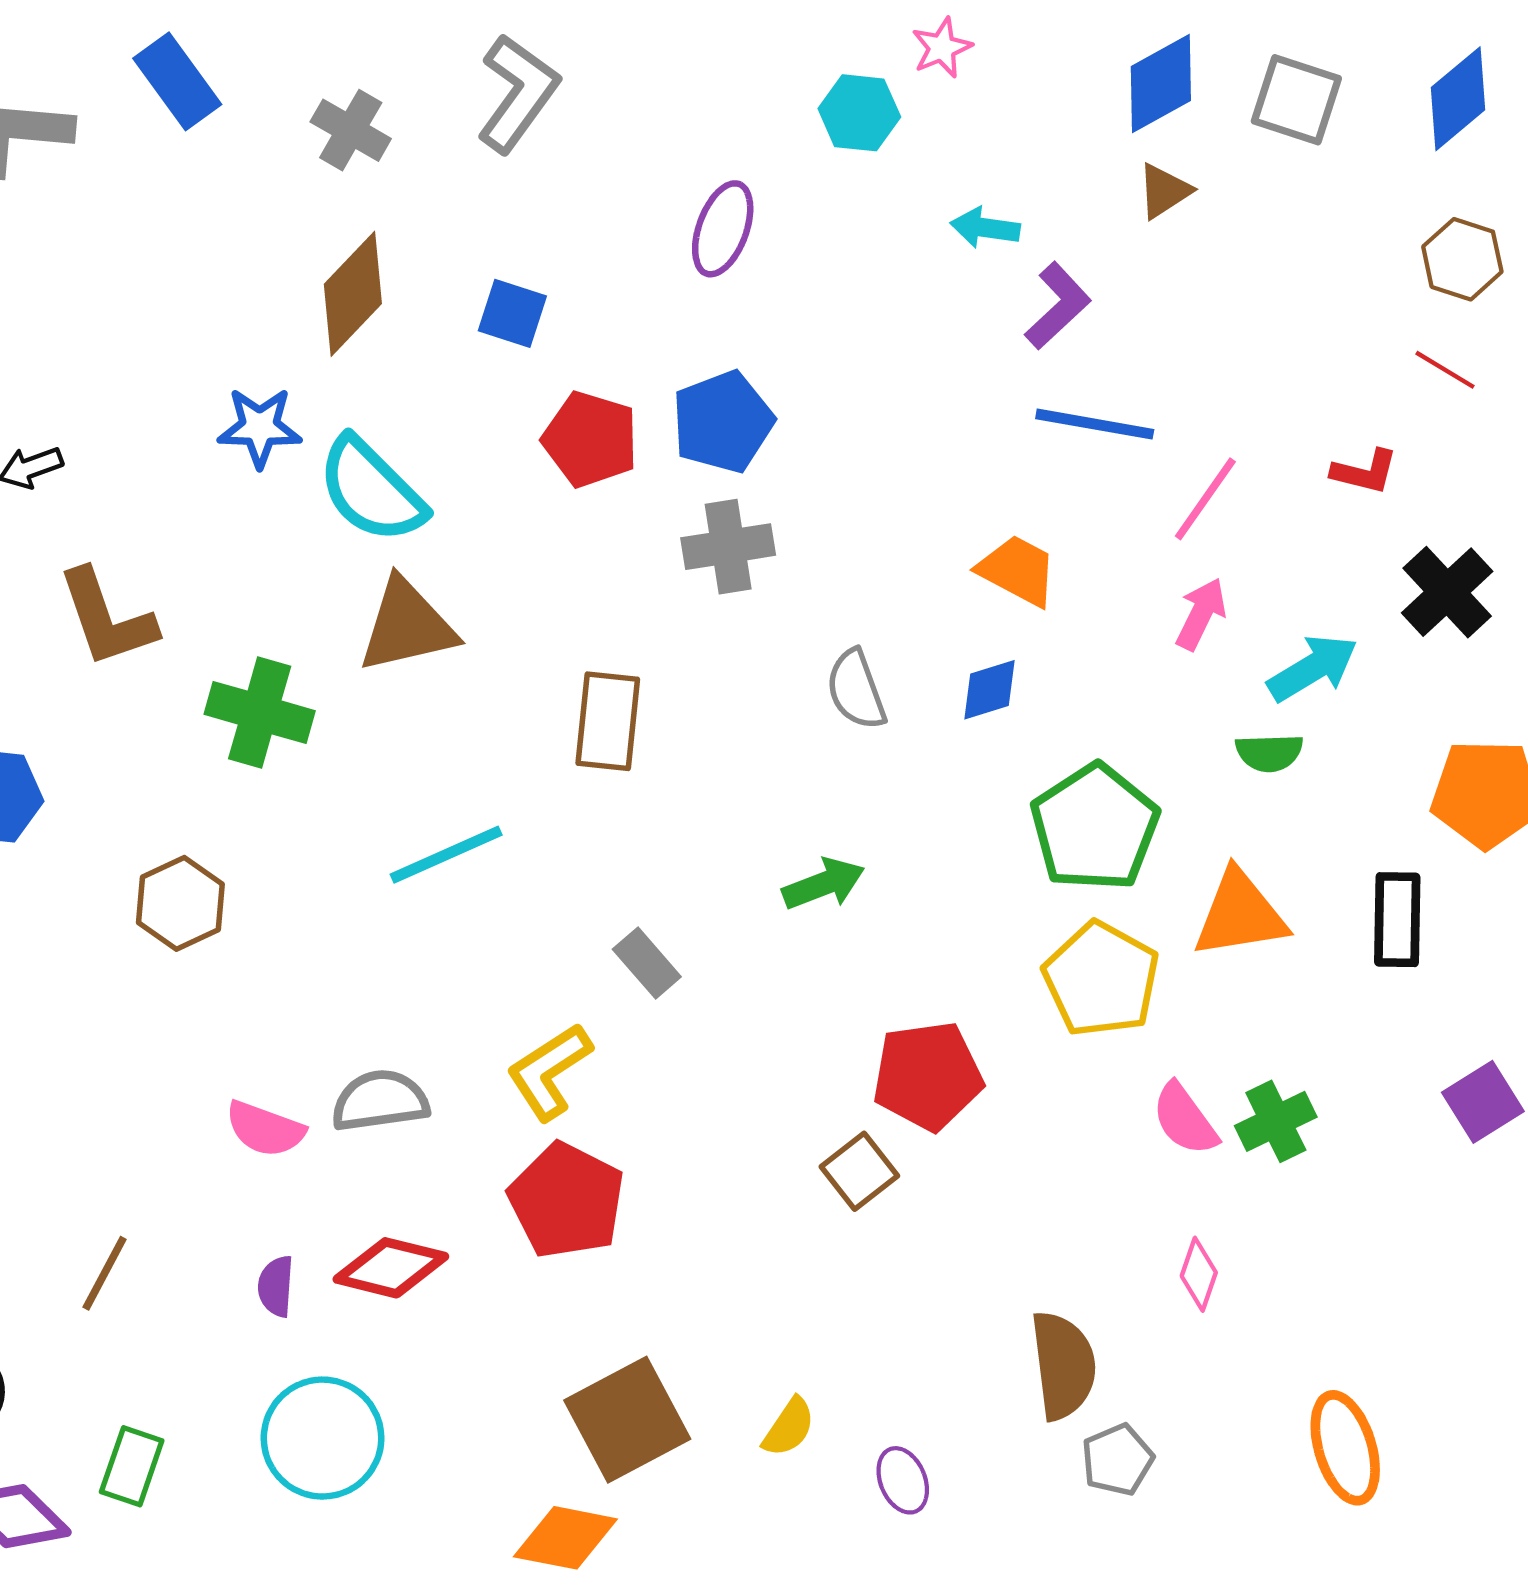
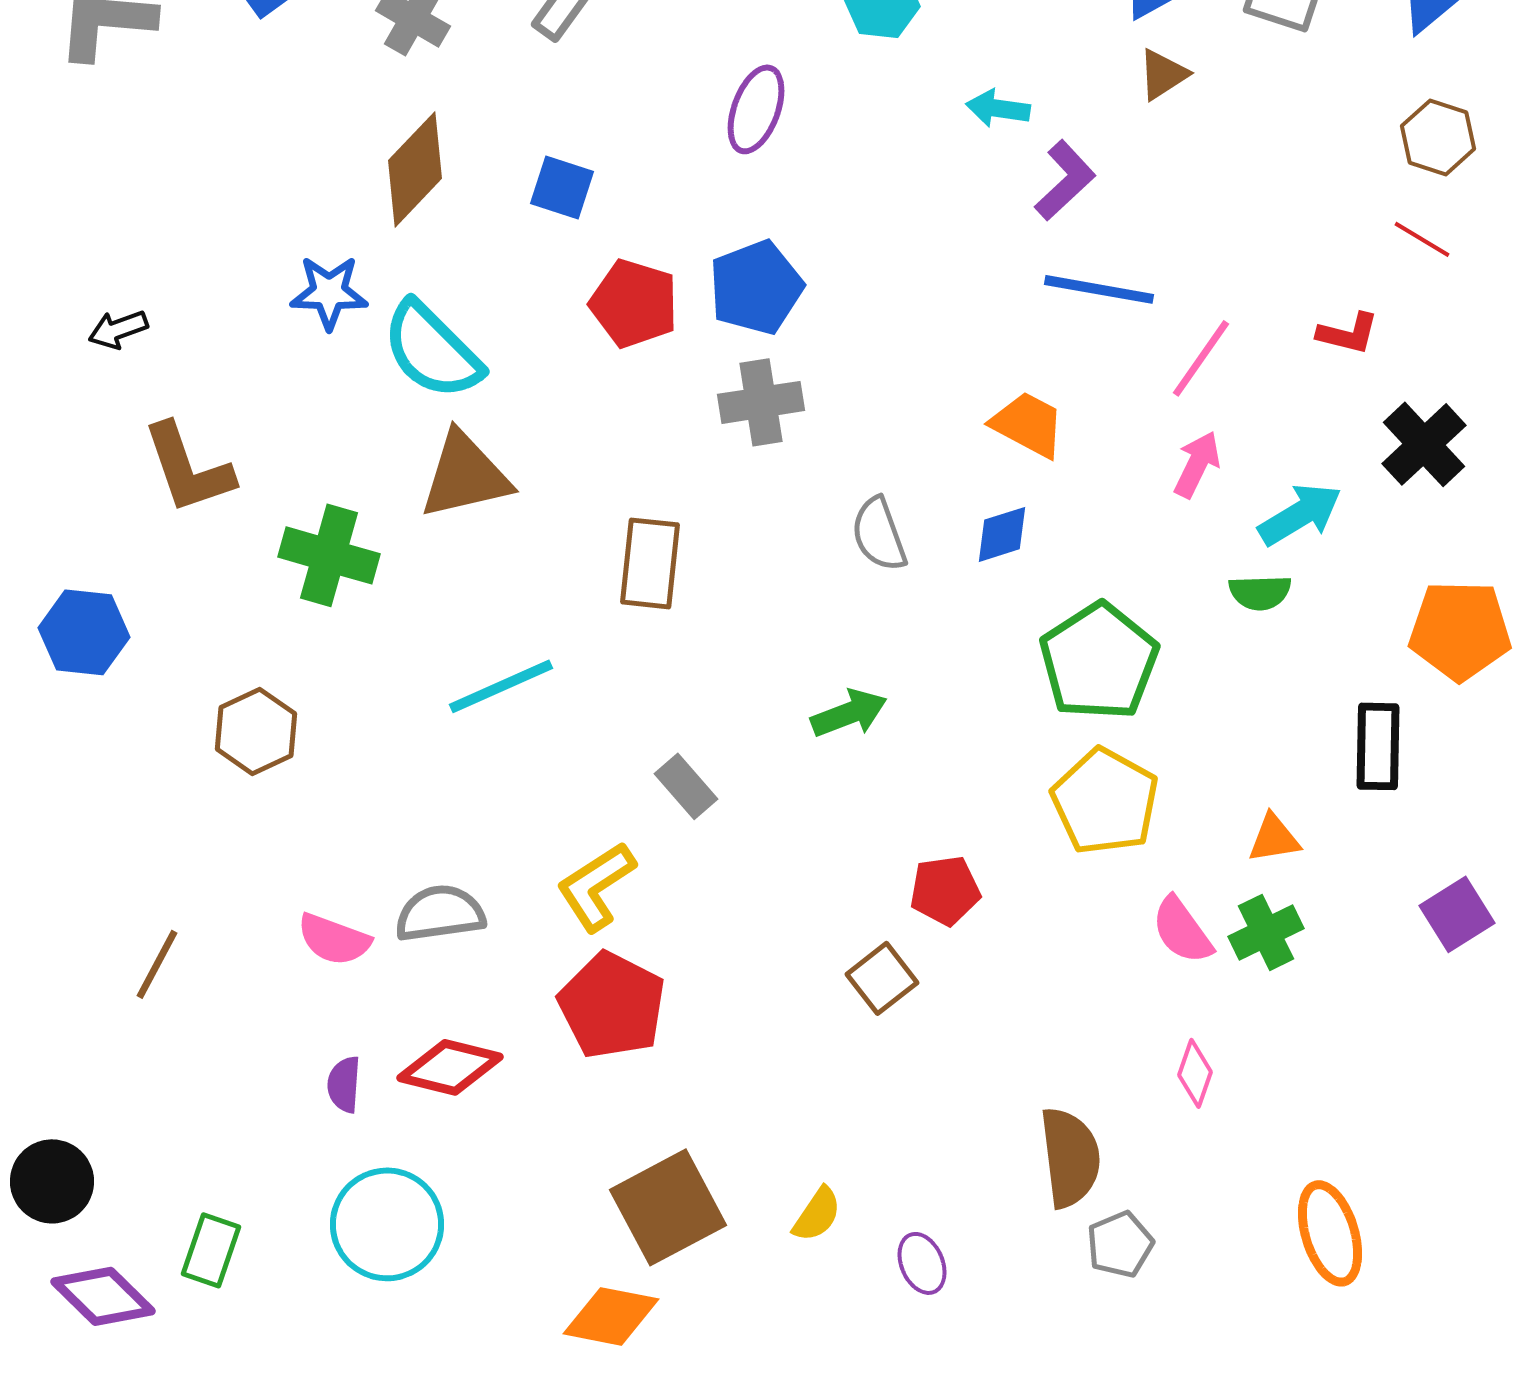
orange triangle: (1240, 914) -> (1274, 838), moved, size x0.6
red pentagon: (928, 1076) -> (945, 890), size x0.7
brown line: (105, 1273) -> (157, 964), moved

